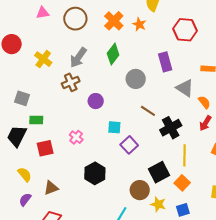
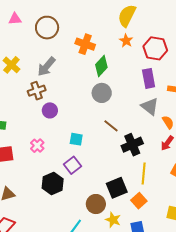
orange cross: (114, 21) -> (85, 44), moved, turned -30
orange star: (139, 24) -> (126, 41), moved
green diamond: (113, 54) -> (101, 66), moved
purple rectangle: (165, 62) -> (149, 78), moved
purple circle: (96, 101) -> (50, 110), moved
purple square: (129, 145) -> (72, 165), moved

